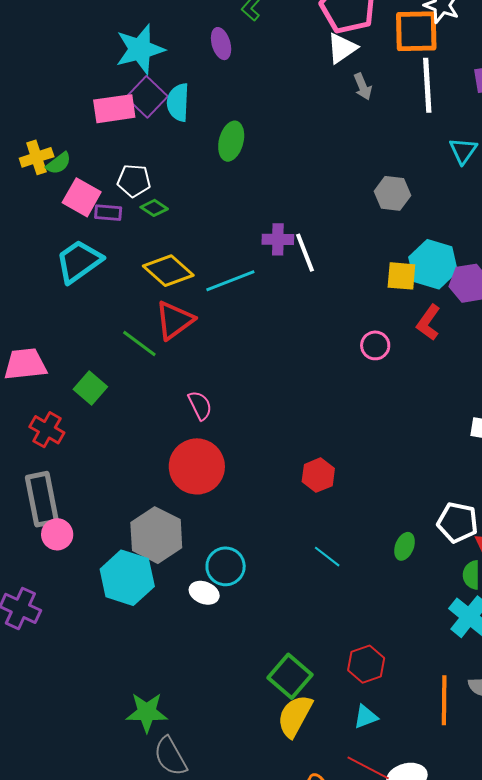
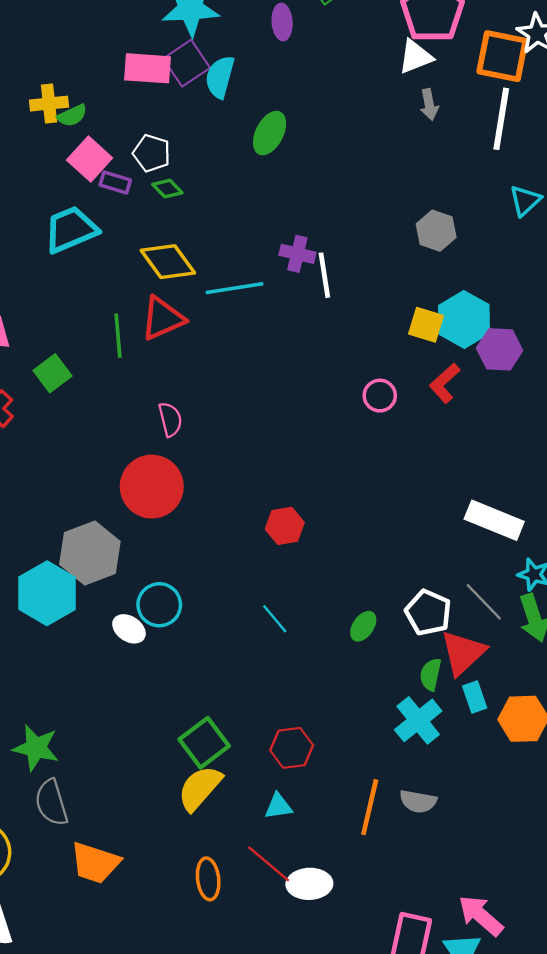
green line: (139, 343) -> (118, 336), turned 36

